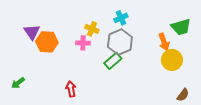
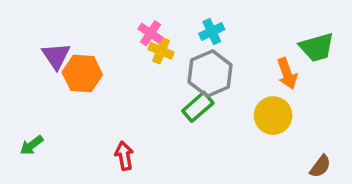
pink cross: (83, 43) -> (151, 33), moved, turned 32
yellow circle: (172, 60) -> (273, 116), moved

